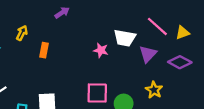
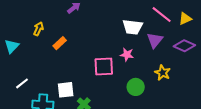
orange rectangle: (44, 50) -> (60, 43), turned 40
pink star: (101, 50) -> (127, 55), moved
pink square: (97, 93) -> (104, 67), moved

